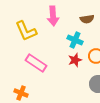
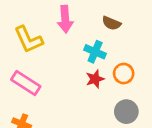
brown semicircle: (87, 19) -> (111, 23), turned 32
pink rectangle: (36, 63) -> (26, 83), moved

